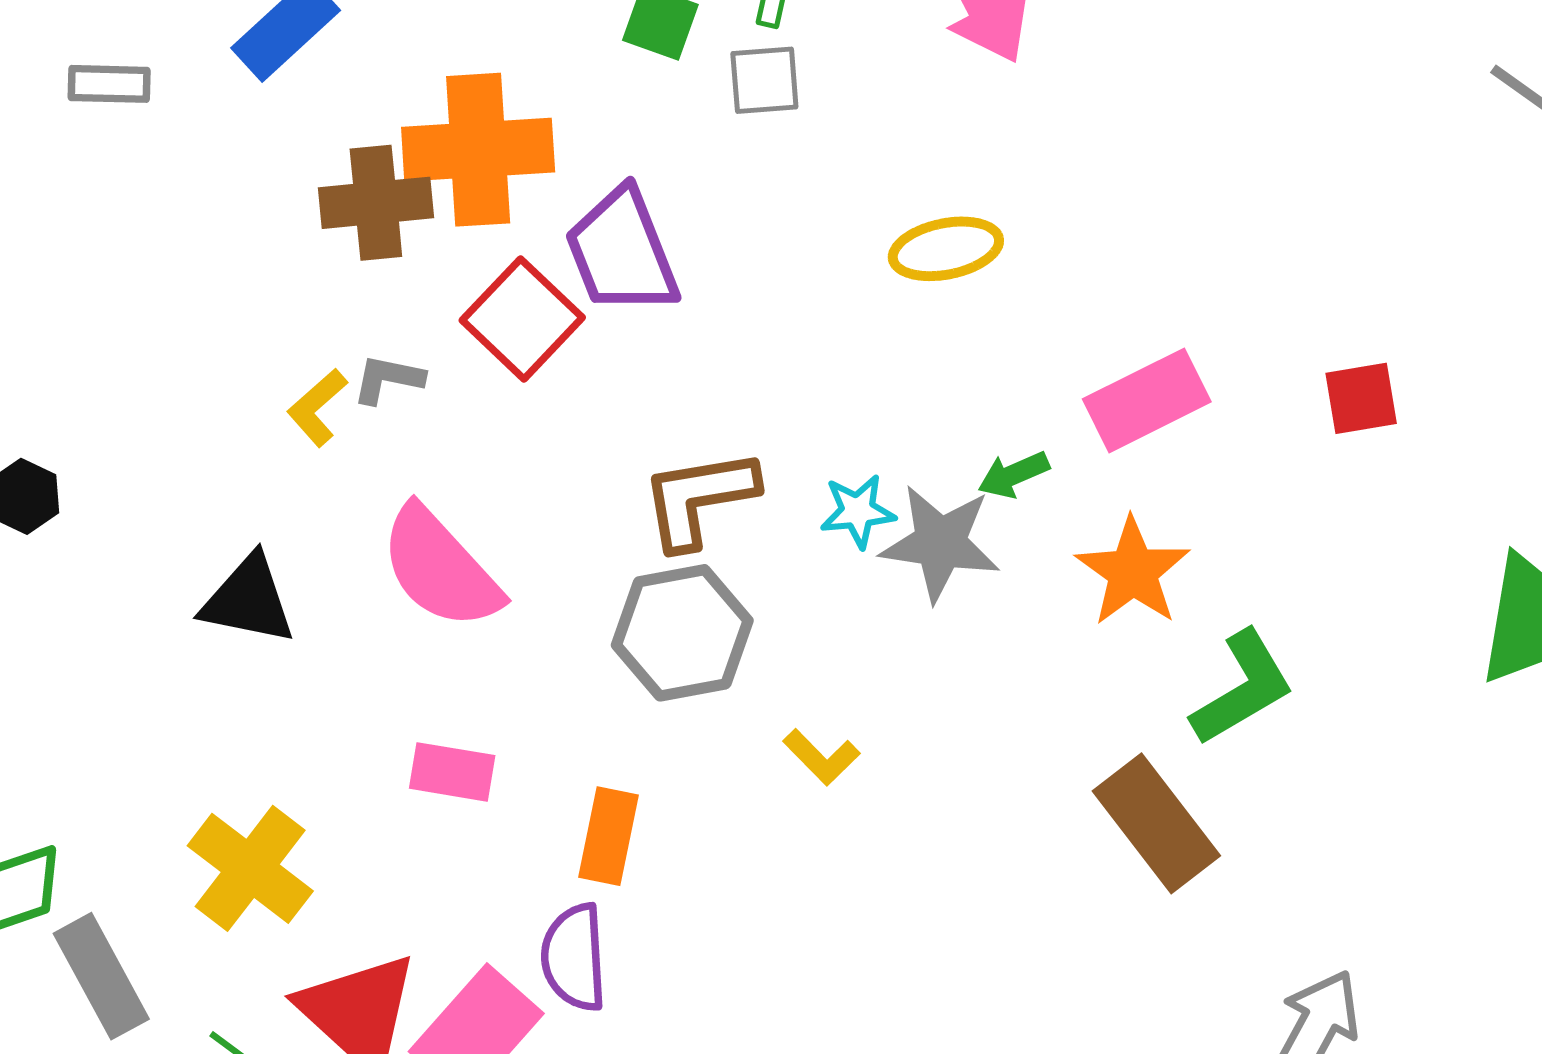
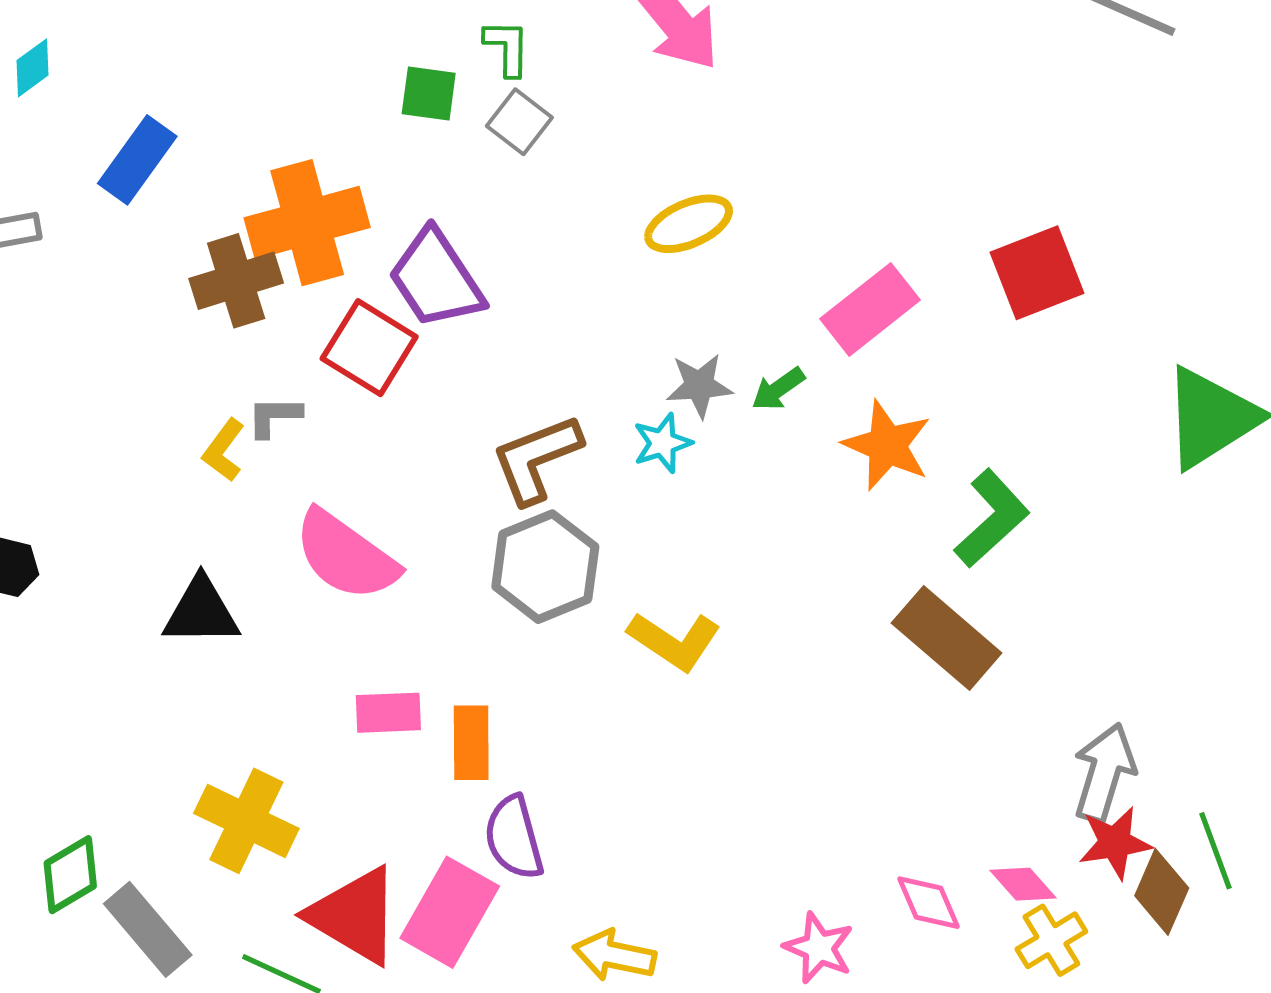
gray square: (764, 80) -> (519, 122), turned -36
red square: (1361, 398) -> (1037, 273), size x1.5
gray star: (940, 543) -> (699, 386), moved, size x0.7
yellow L-shape: (821, 757) -> (674, 641), size x1.5
orange rectangle: (608, 836) -> (471, 743), moved

